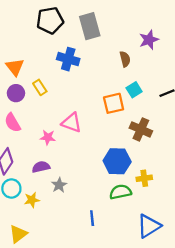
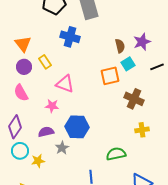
purple star: (149, 40) -> (142, 42), moved
brown semicircle: (125, 59) -> (120, 46), moved
pink triangle: (72, 123) -> (65, 84), moved
blue hexagon: (117, 161) -> (77, 127), moved
yellow cross: (144, 178) -> (142, 130), moved

